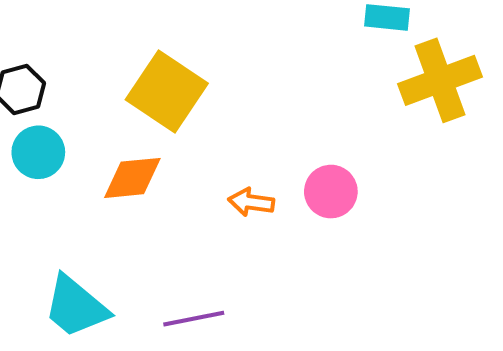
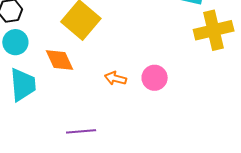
orange diamond: (132, 178) -> (59, 60), turned 64
cyan trapezoid: (76, 307) -> (23, 85), moved, turned -141

